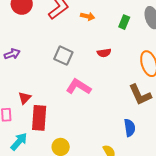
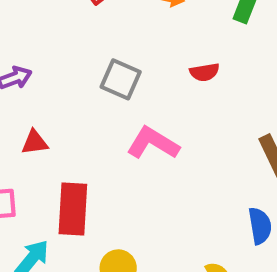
red triangle: (25, 98) -> (35, 142), moved, turned 40

